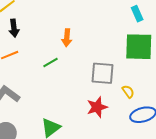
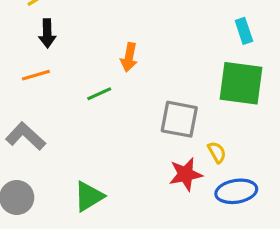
red star: (97, 107) -> (186, 174), moved

